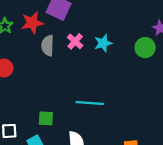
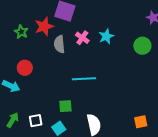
green circle: (145, 48) -> (142, 46), moved
cyan line: (90, 103) -> (84, 79), moved

